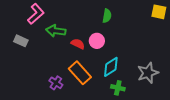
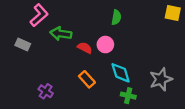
cyan diamond: (111, 67) -> (121, 73), turned -75
orange rectangle: (80, 73) -> (87, 79), size x0.7
purple cross: (56, 83) -> (46, 91), moved

